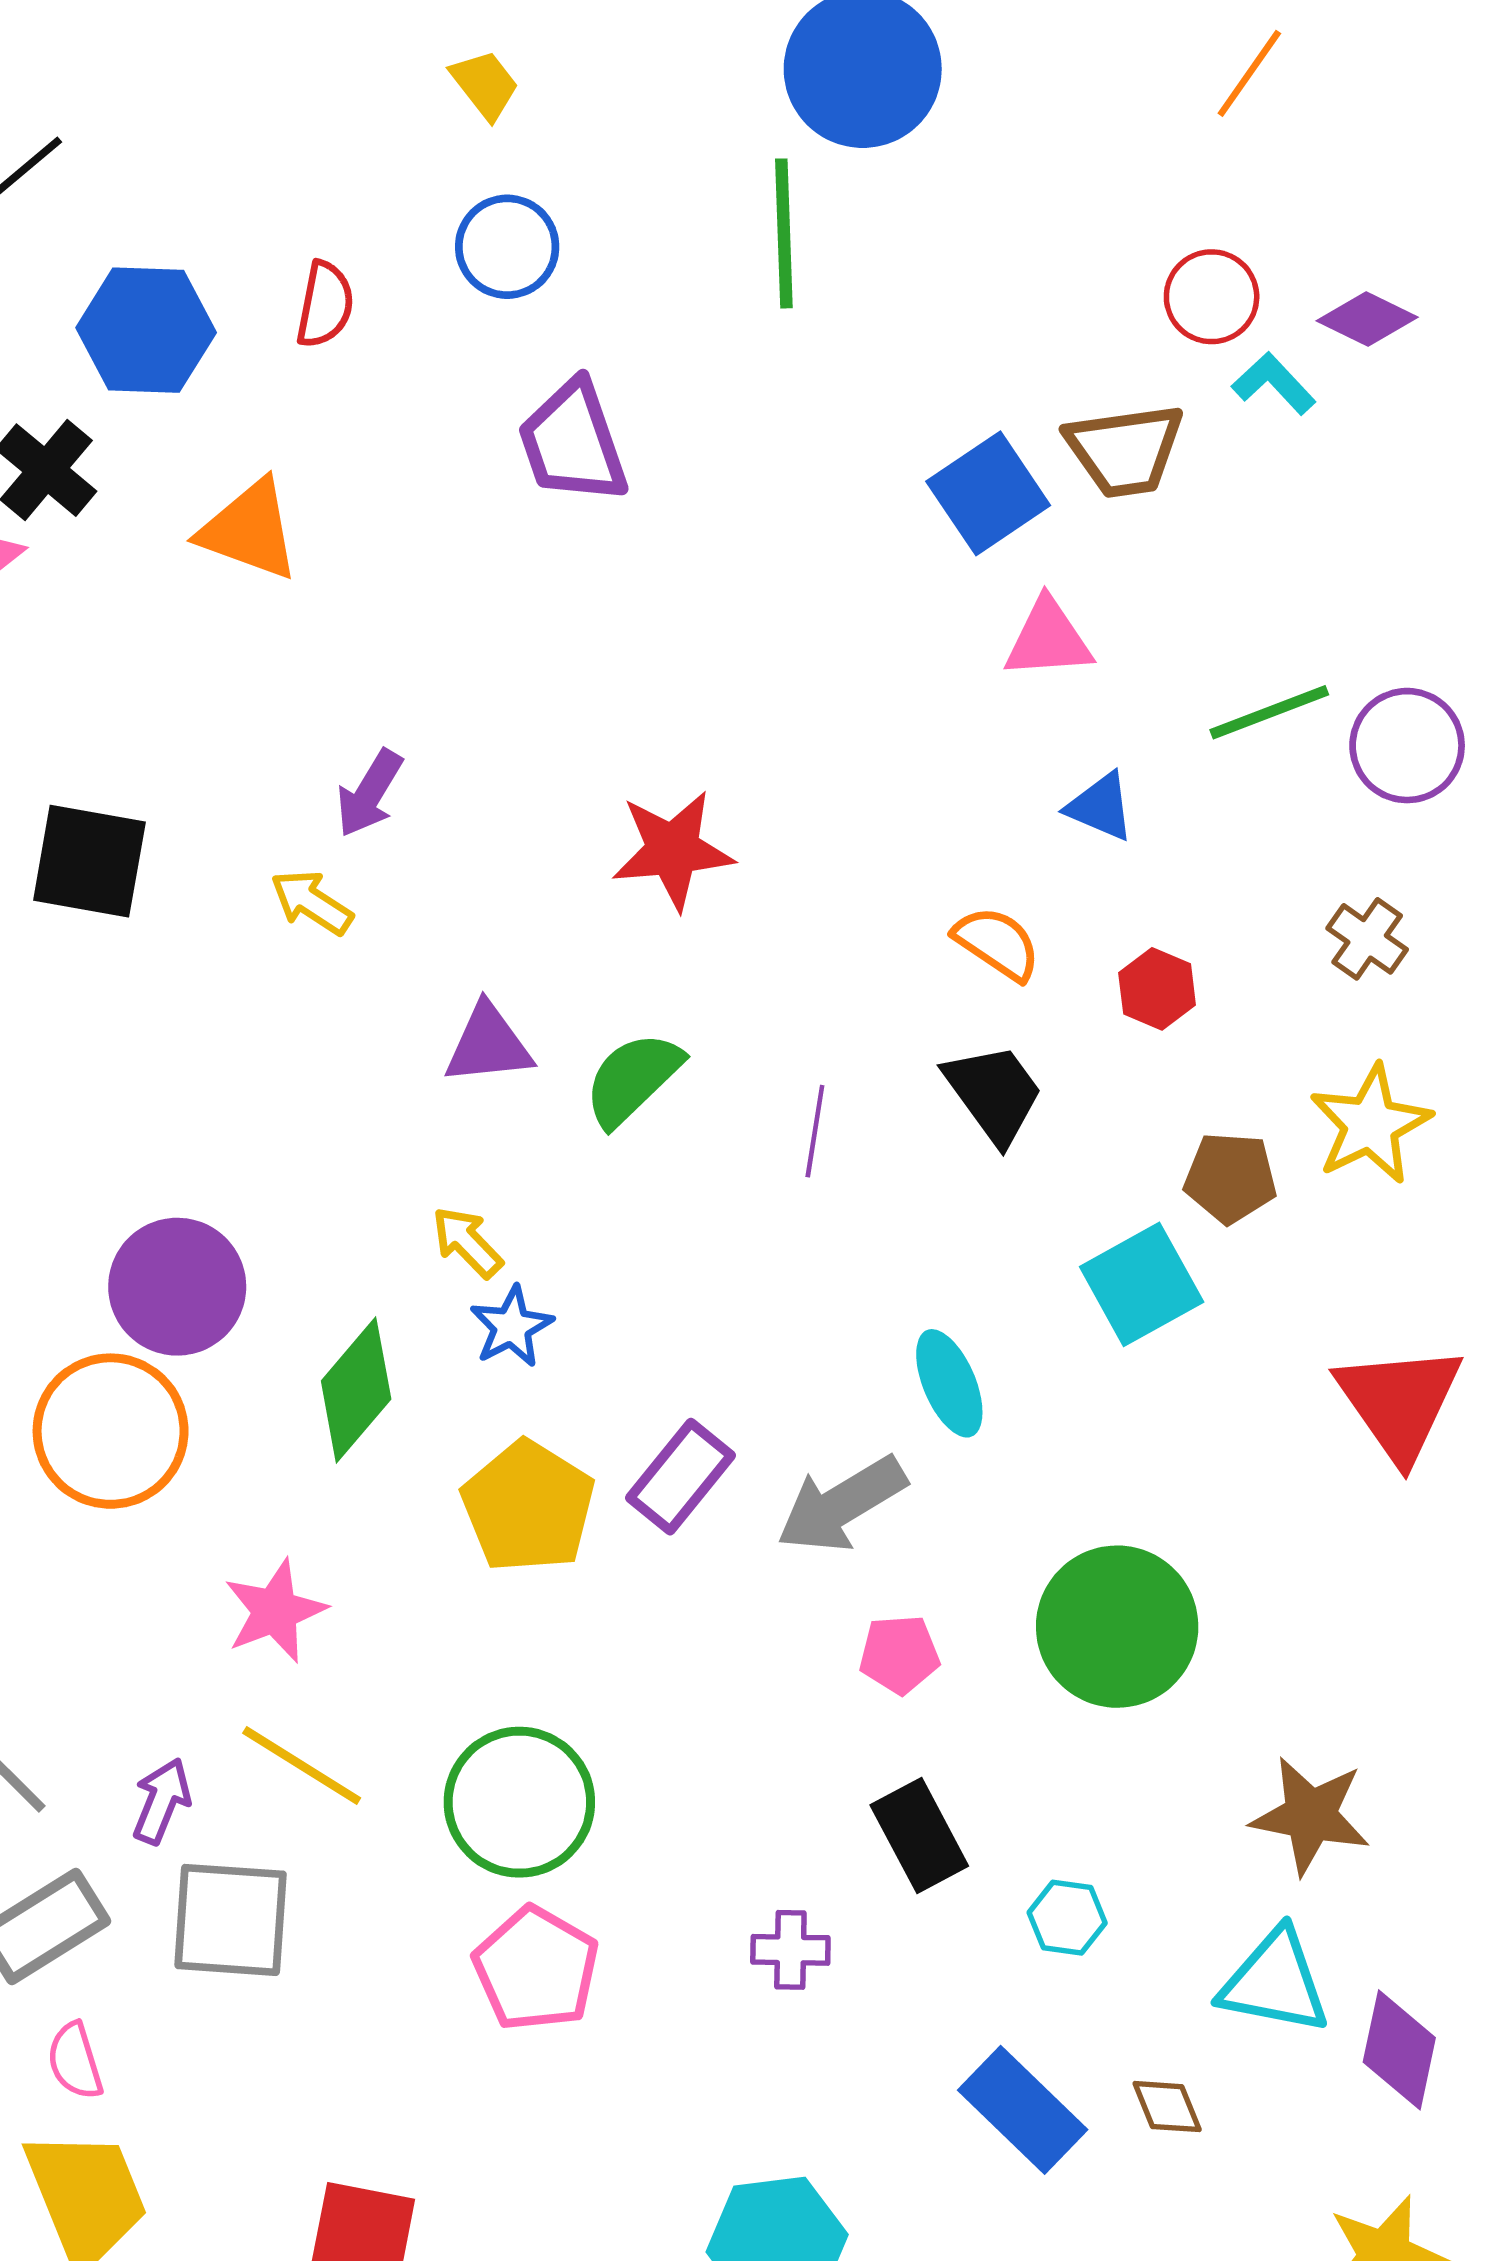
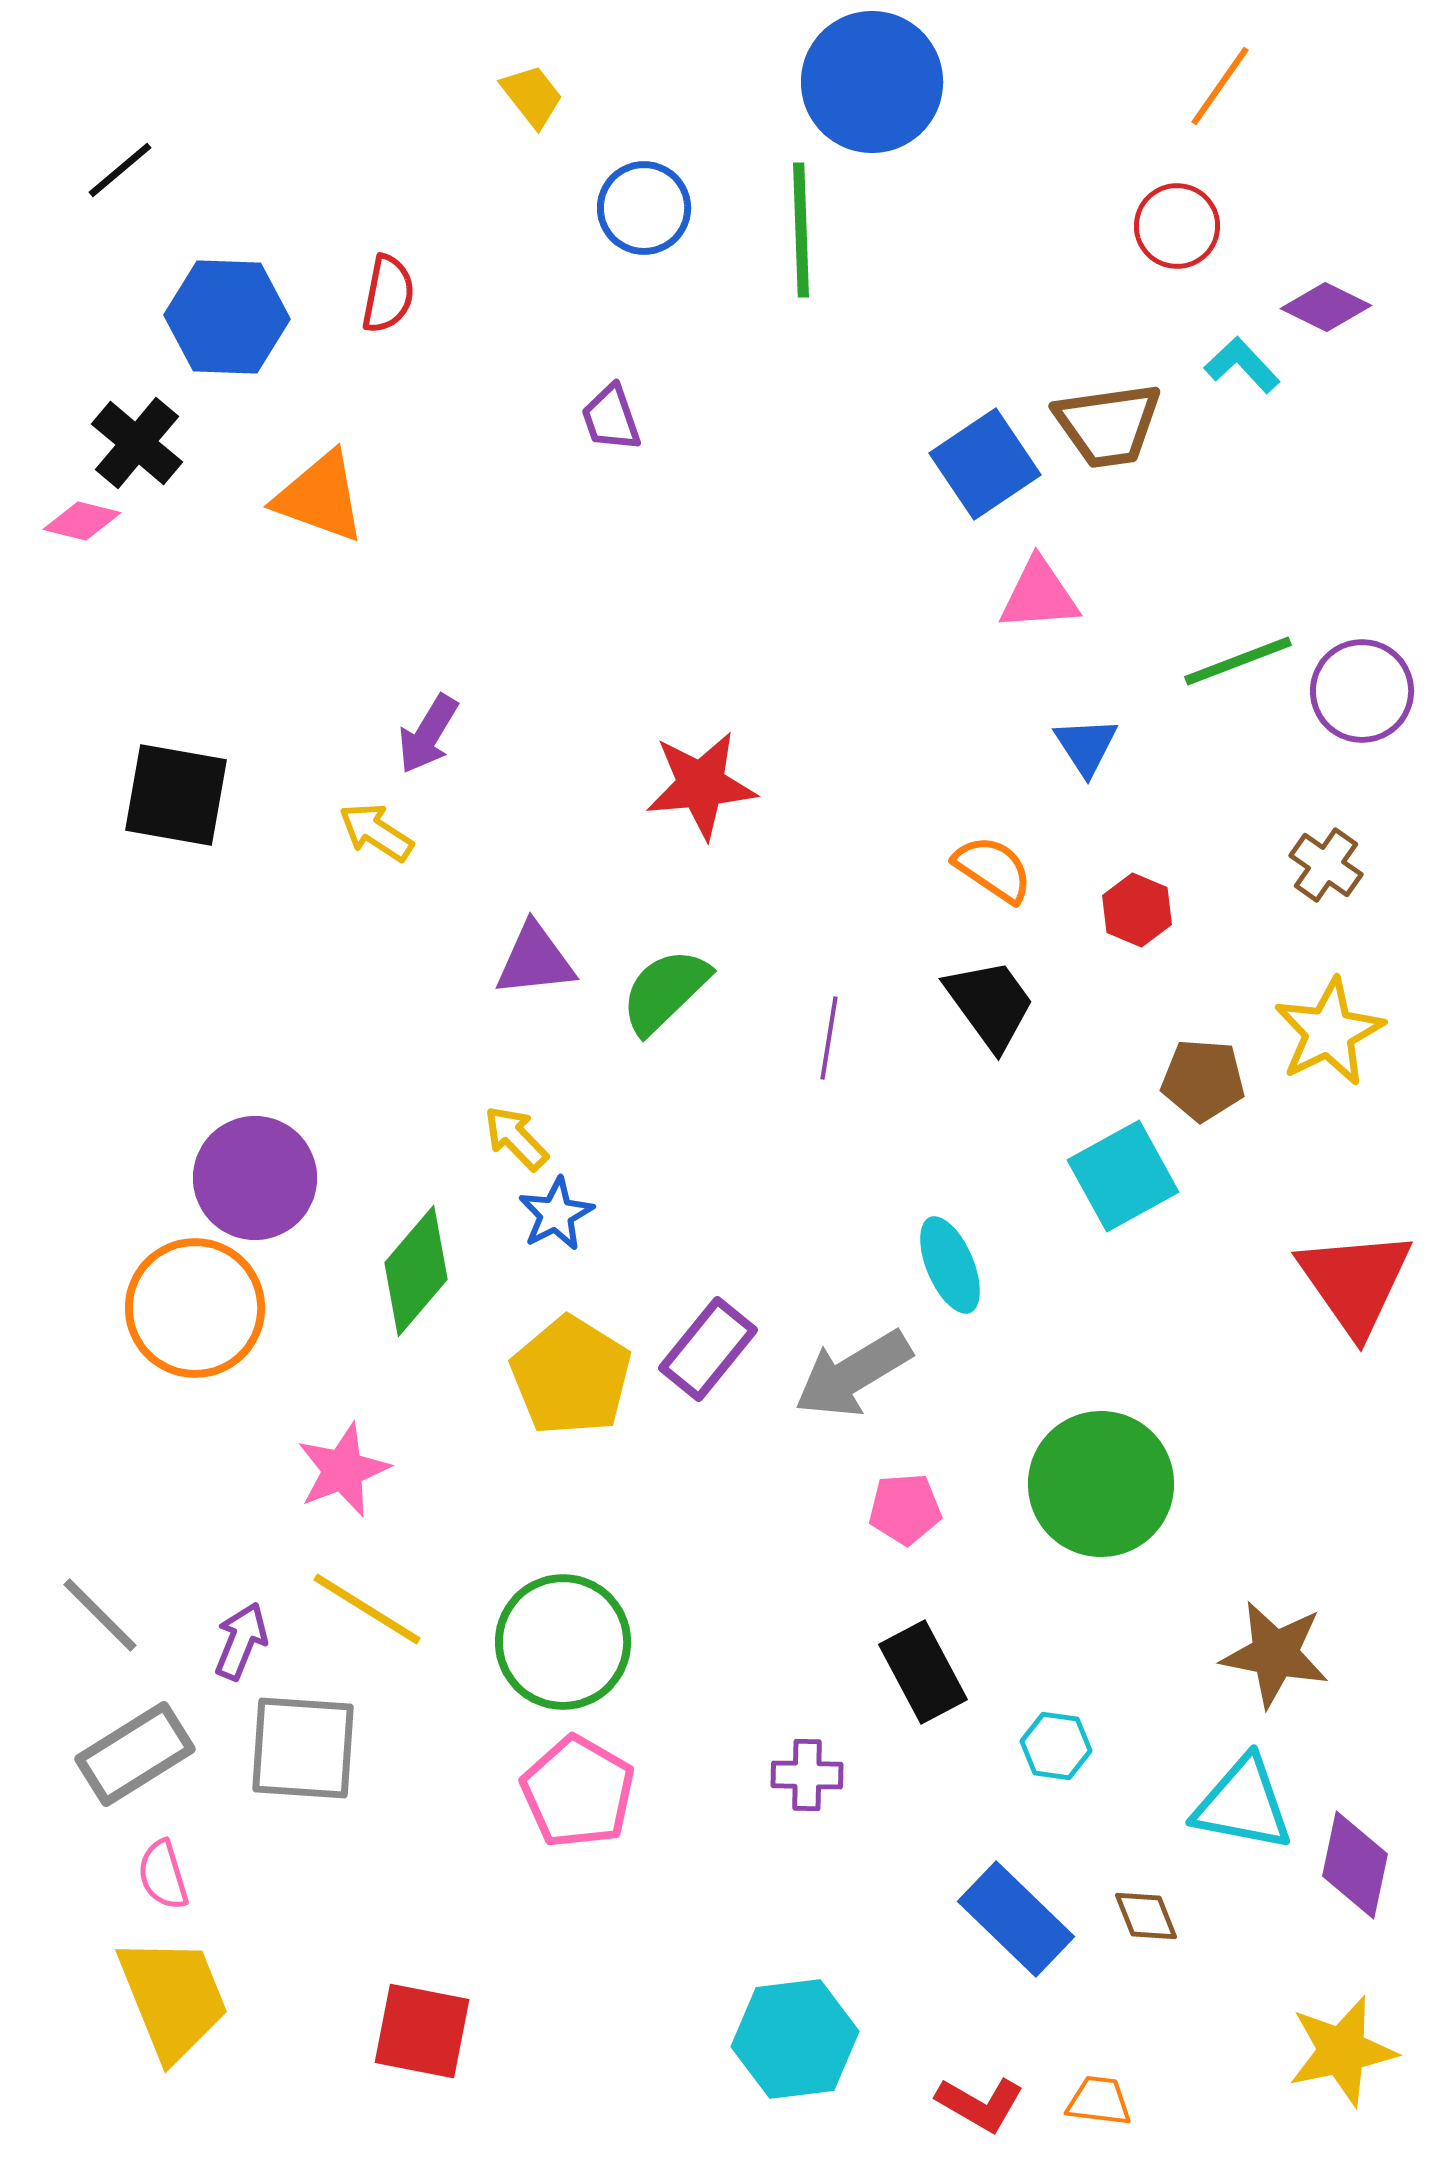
blue circle: (507, 247) -> (644, 208), moved
red circle: (1212, 297) -> (1177, 226), moved
purple trapezoid: (573, 442) -> (611, 418), size x0.6
blue triangle: (1100, 807) -> (1086, 746), turned 34

